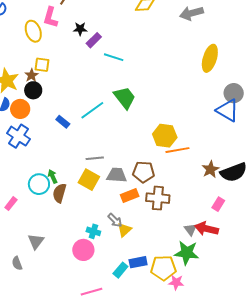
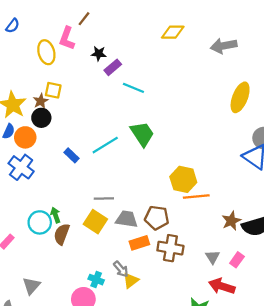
gray triangle: (190, 229) -> (213, 257), moved

